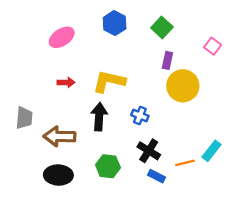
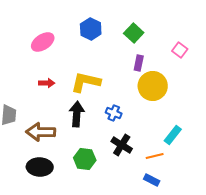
cyan rectangle: (211, 151) -> (173, 135), moved
blue rectangle: (156, 176) -> (152, 180), moved

